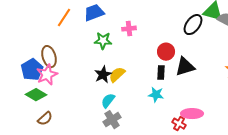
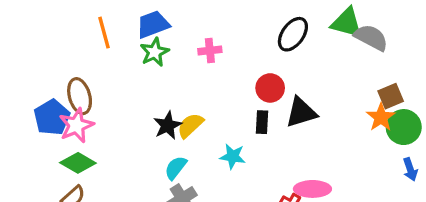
orange line: (64, 18) -> (104, 33), turned -48
black ellipse: (193, 25) -> (293, 34), moved
green star: (103, 41) -> (154, 52), moved, turned -30
green diamond: (36, 95) -> (78, 163), moved
cyan star: (156, 95) -> (233, 156), moved

